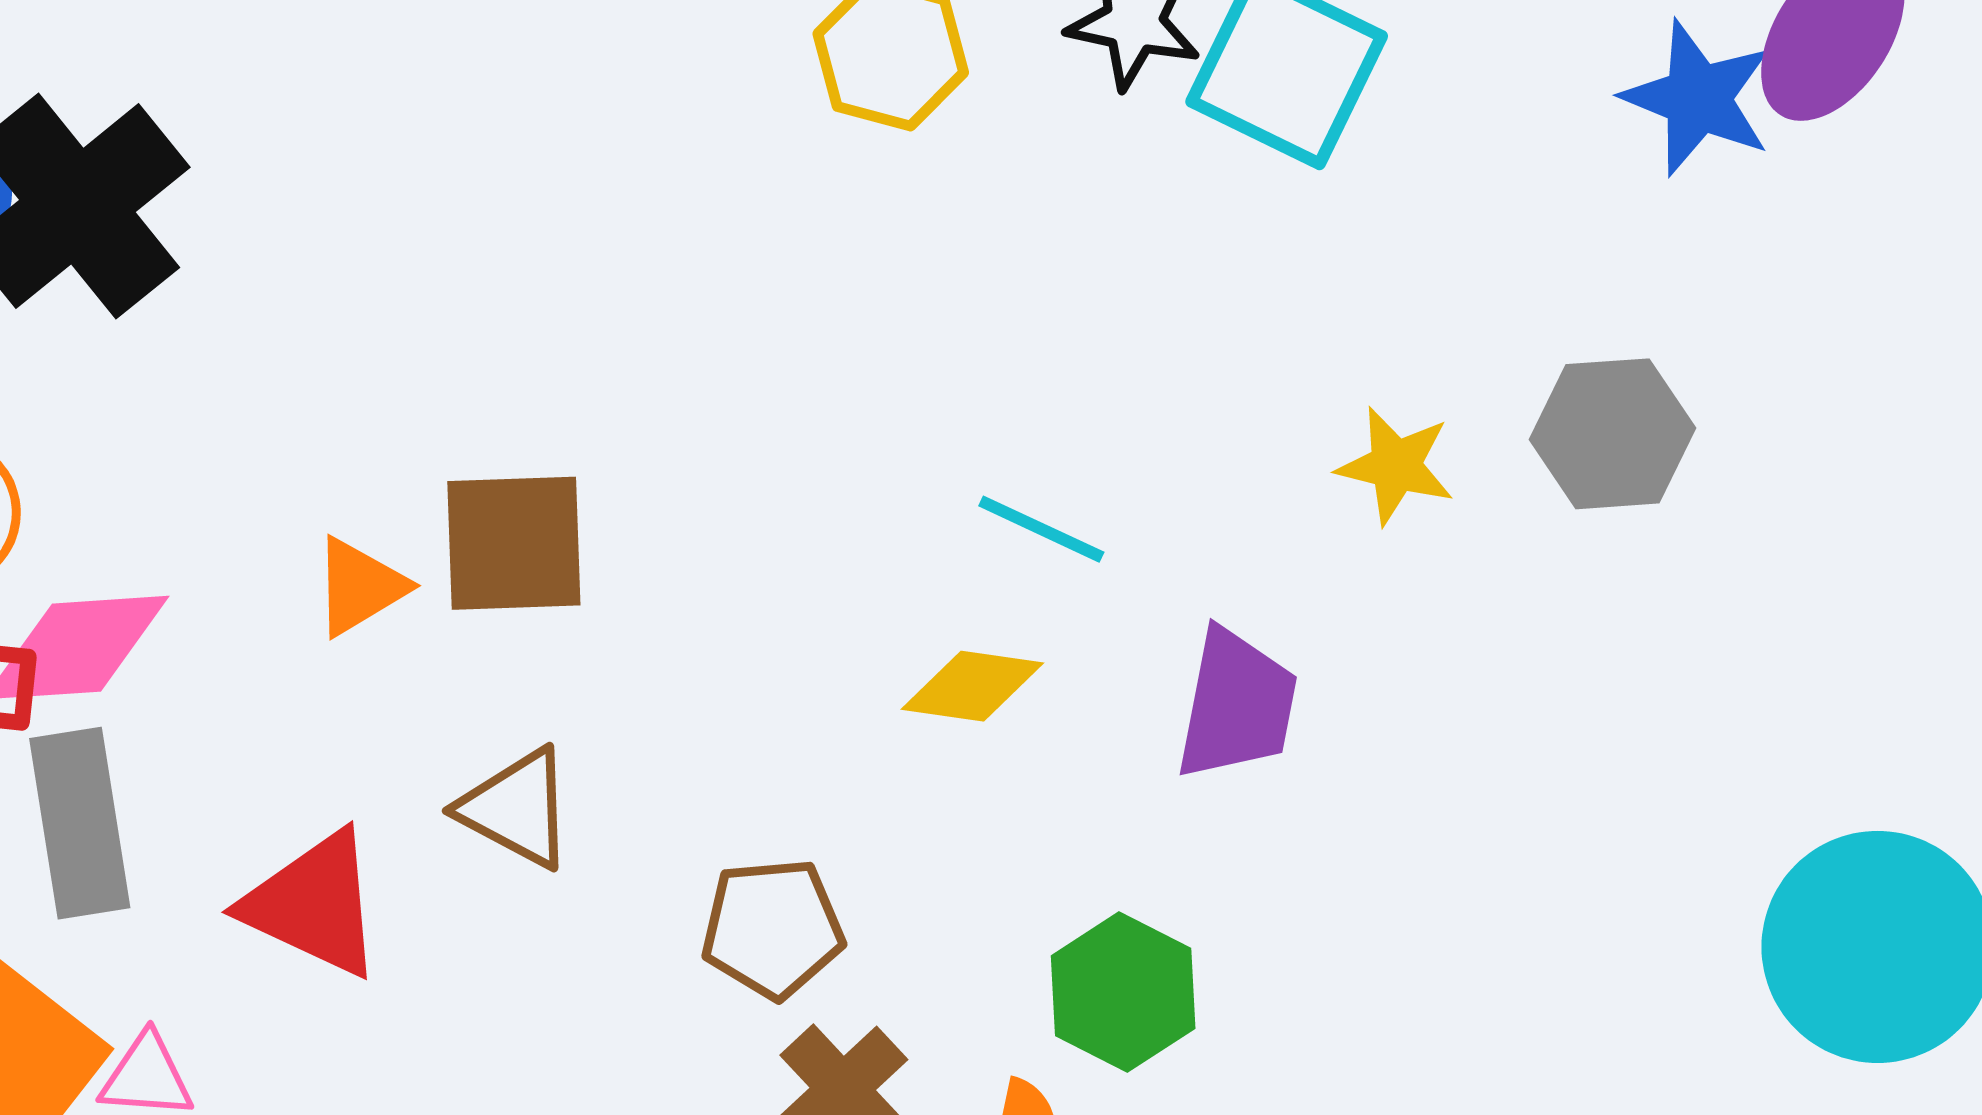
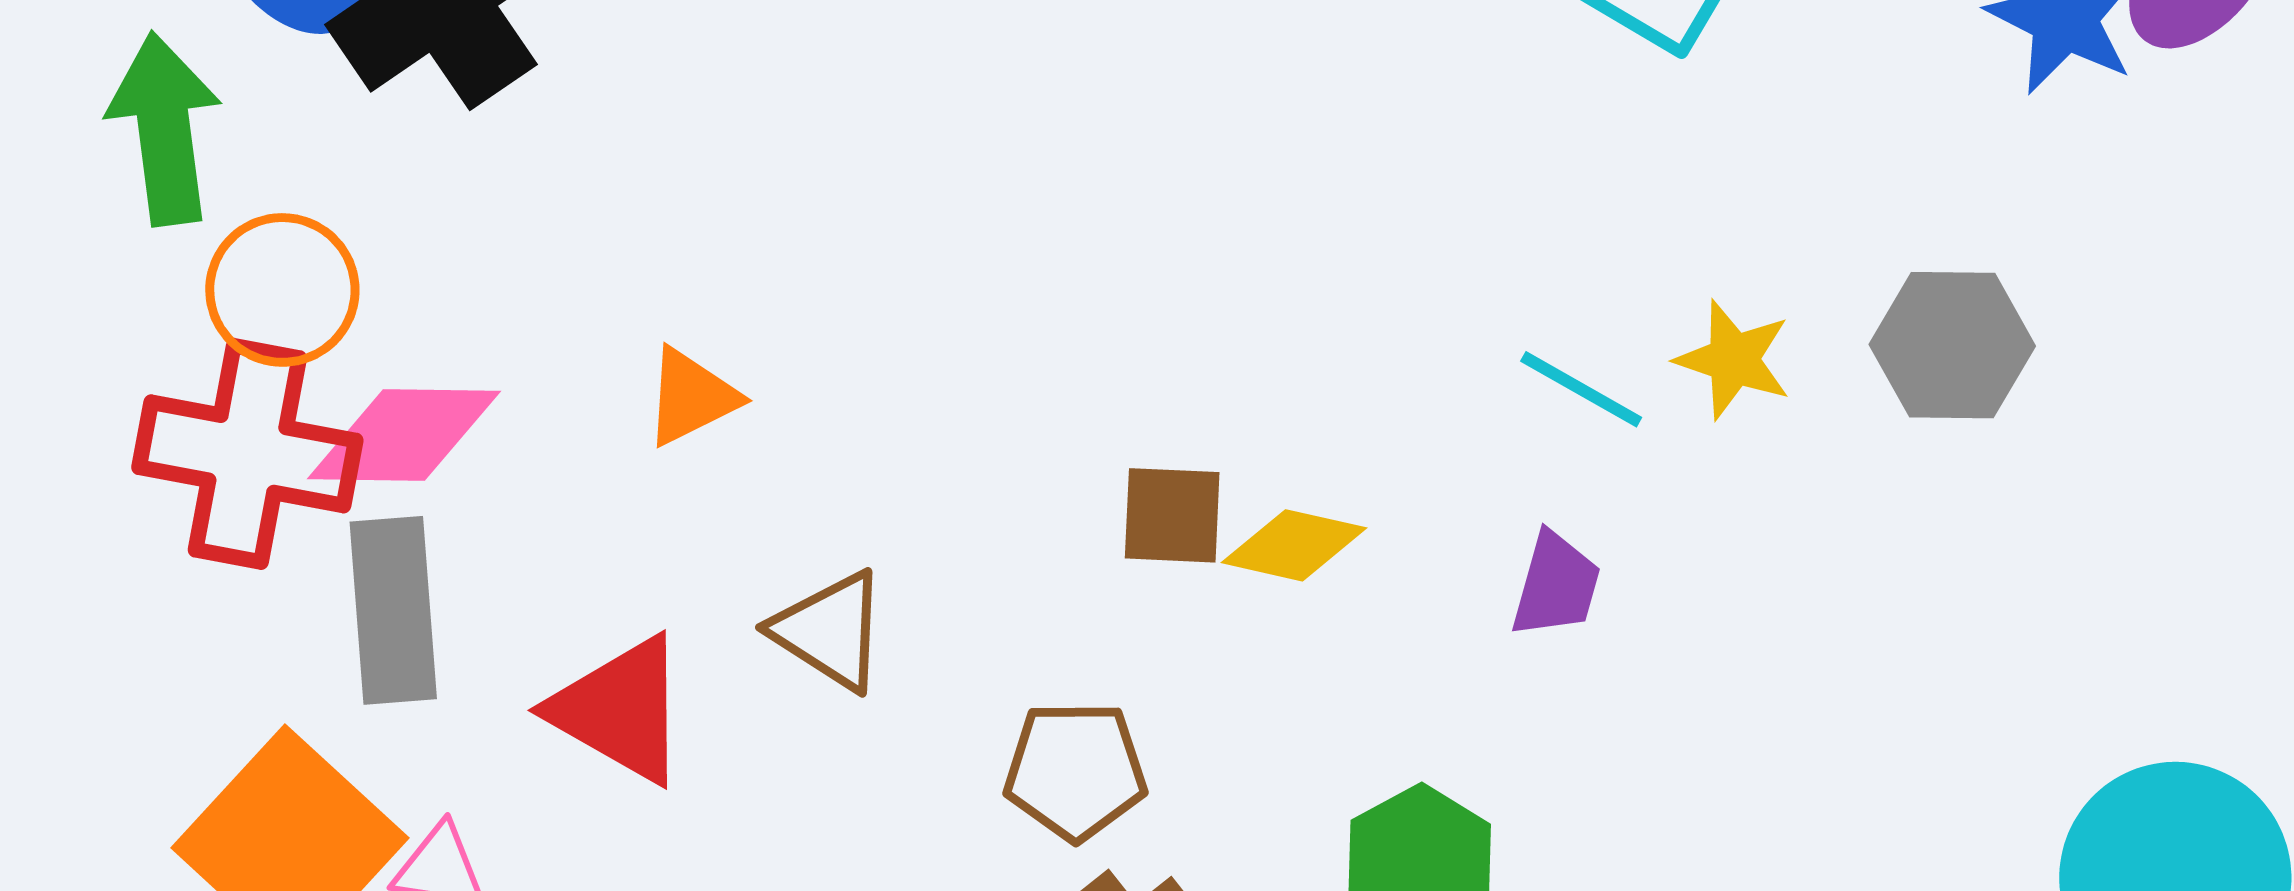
cyan line: (1041, 529) -> (1581, 389), moved
brown square: (514, 543) -> (1172, 515), moved, size x0.7
purple trapezoid: (1237, 705) -> (1556, 585), size x0.7

